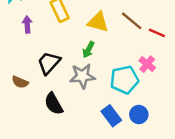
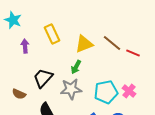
yellow triangle: (98, 22) -> (84, 44), turned -36
pink cross: (147, 64) -> (129, 91), moved

